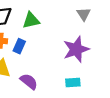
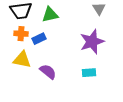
blue rectangle: (19, 46) -> (39, 39), turned 40

